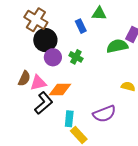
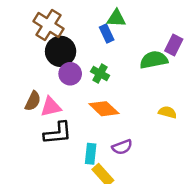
green triangle: (99, 14) -> (116, 18), moved
orange diamond: (60, 89) -> (104, 109), moved, turned 45
black L-shape: (44, 103) -> (58, 133), turned 35
purple semicircle: (104, 114) -> (122, 147), moved, size x0.7

